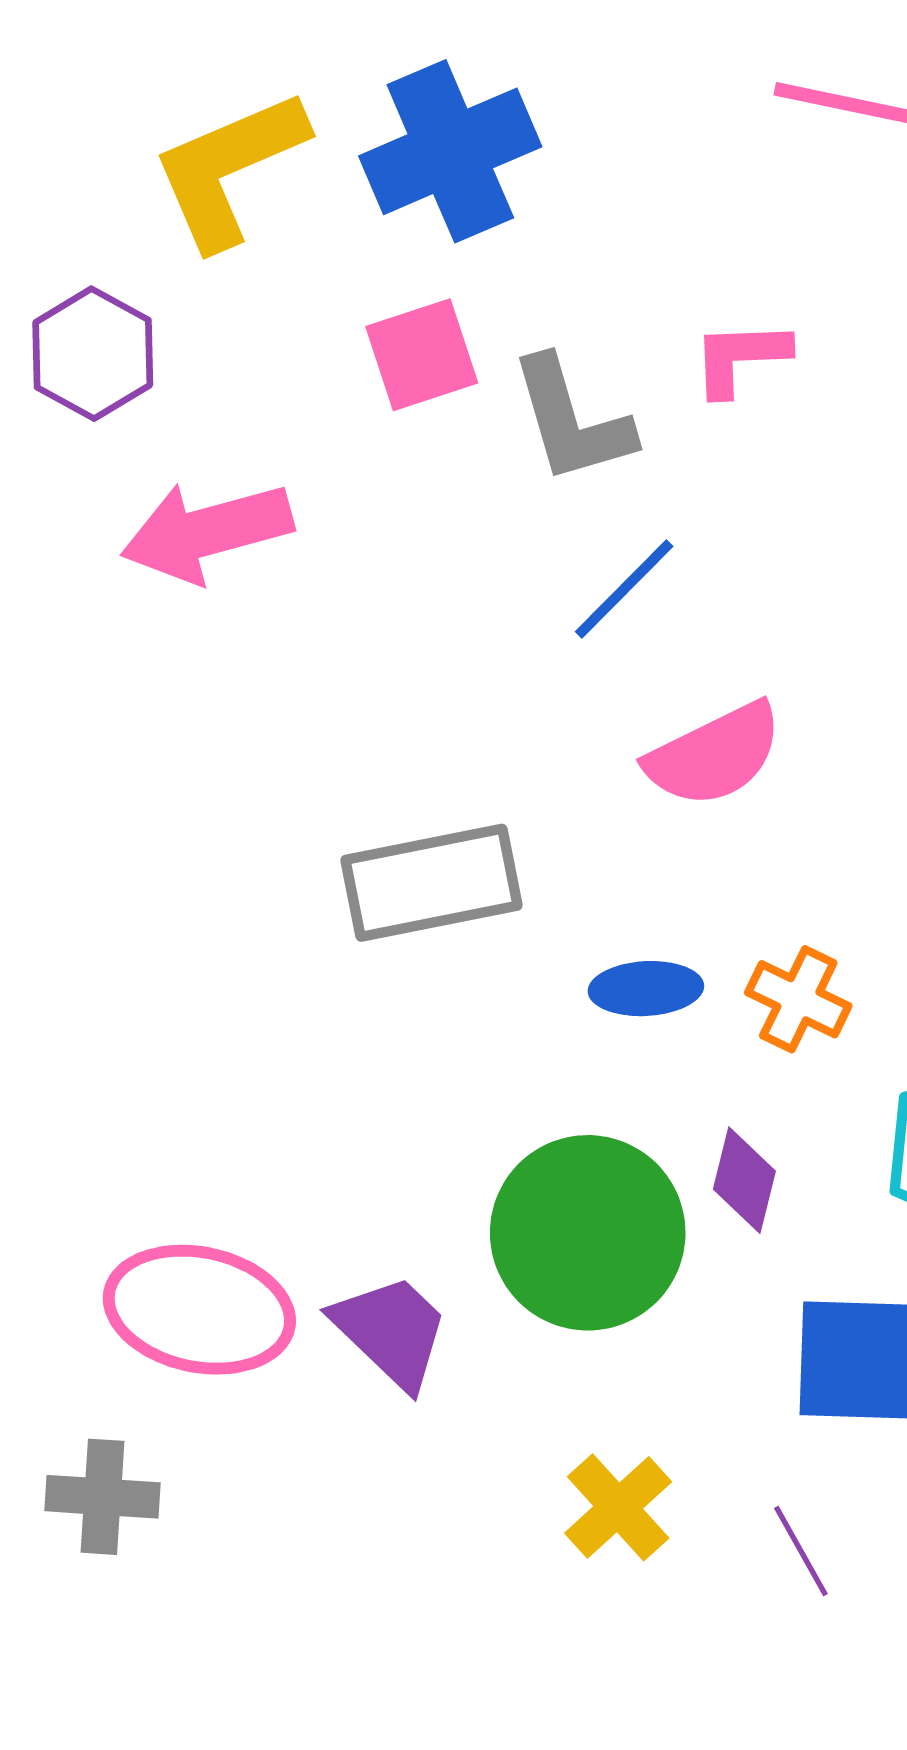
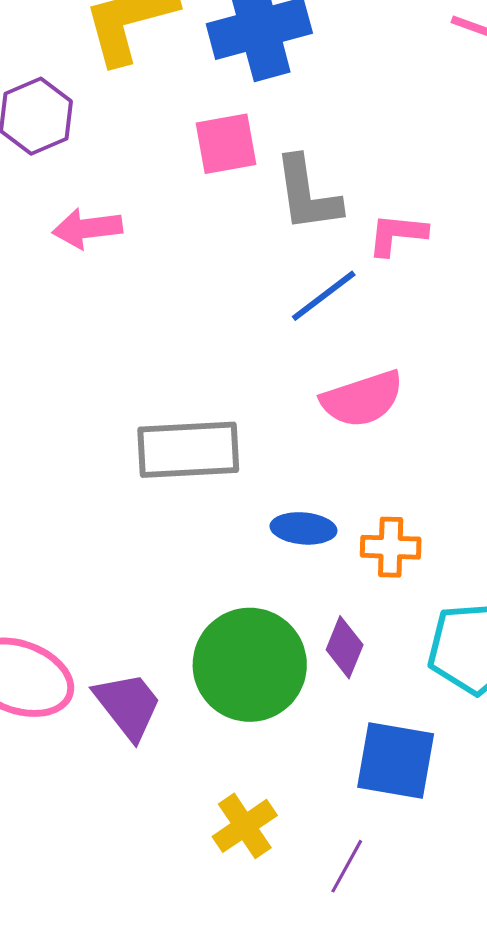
pink L-shape: (740, 358) -> (397, 234), moved
pink arrow: (207, 532) -> (87, 228), size x0.7
orange cross: (798, 999) -> (391, 547), turned -32
purple line: (801, 1551) -> (347, 866), turned 50

